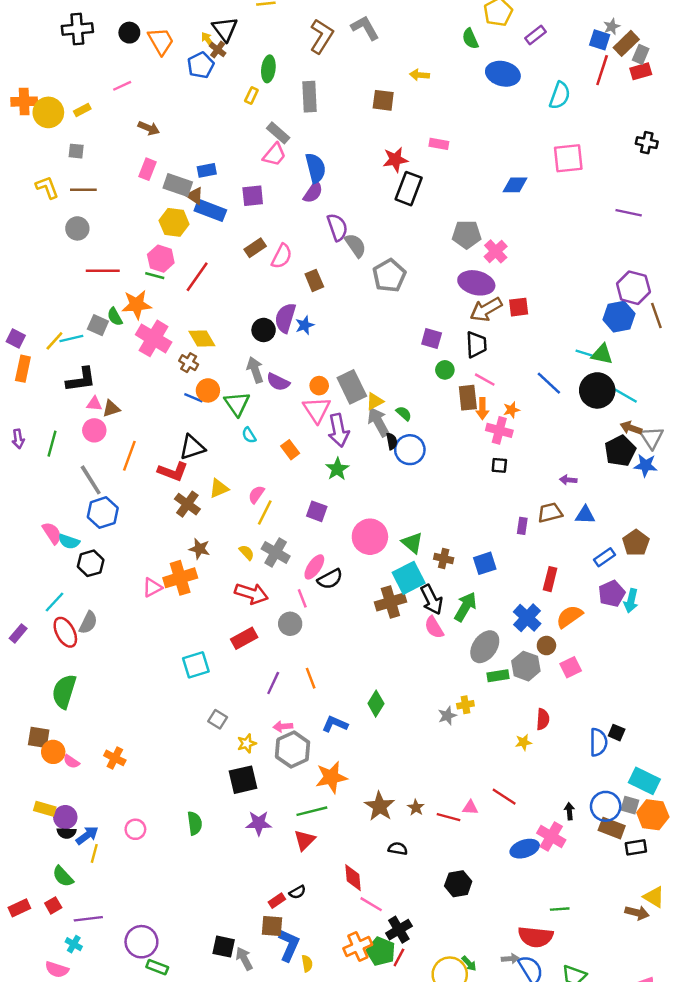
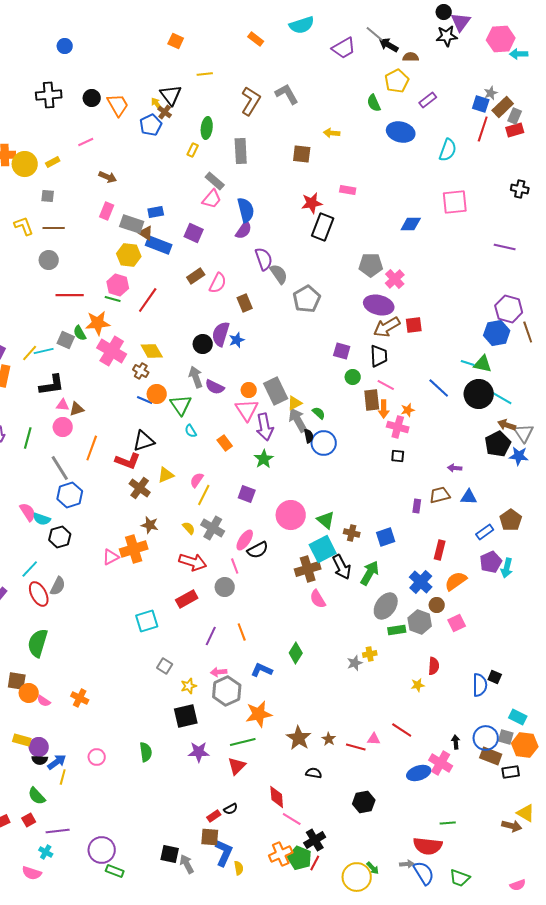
purple square: (253, 196) -> (194, 233), turned 30
pink semicircle: (434, 627) -> (318, 599), moved
cyan rectangle: (644, 781) -> (518, 717), size x0.7

